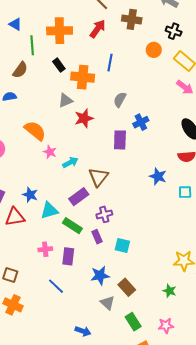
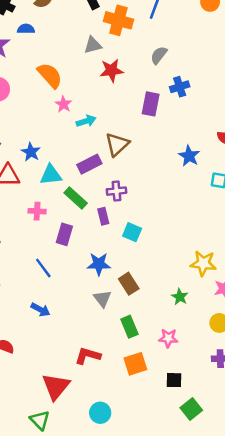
pink cross: (45, 249) -> (37, 211), moved
blue arrow: (83, 331) -> (40, 310), moved

